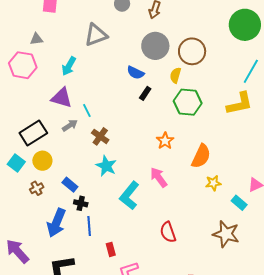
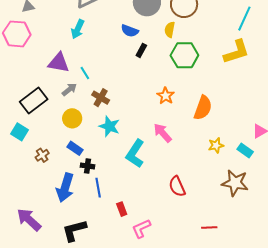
cyan arrow: (69, 66) -> (78, 29), moved
yellow circle: (42, 161) -> (72, 118), moved
yellow star: (213, 183) -> (216, 145), moved

